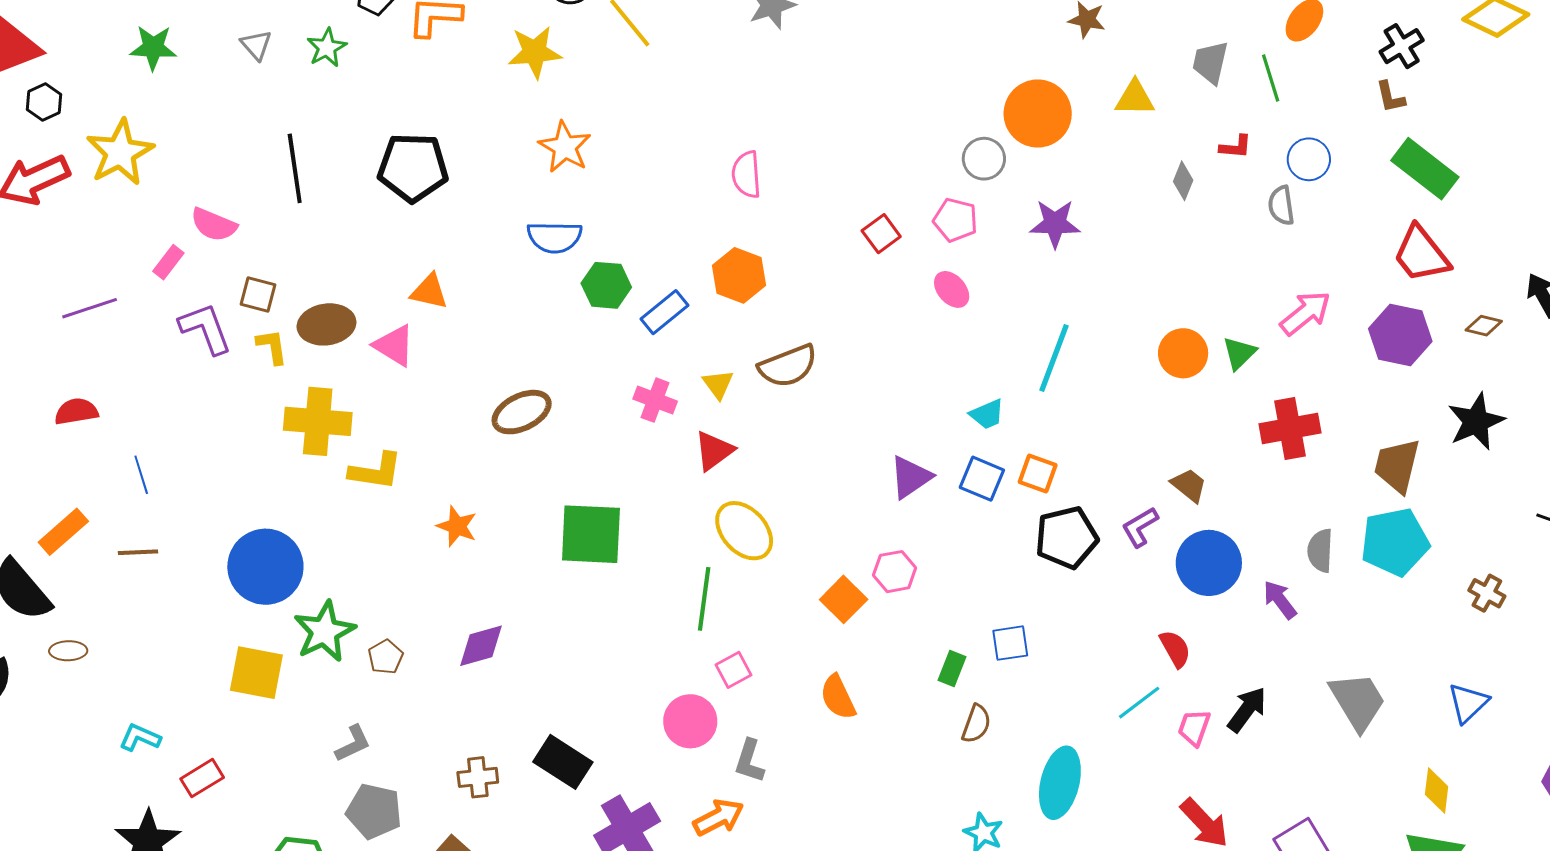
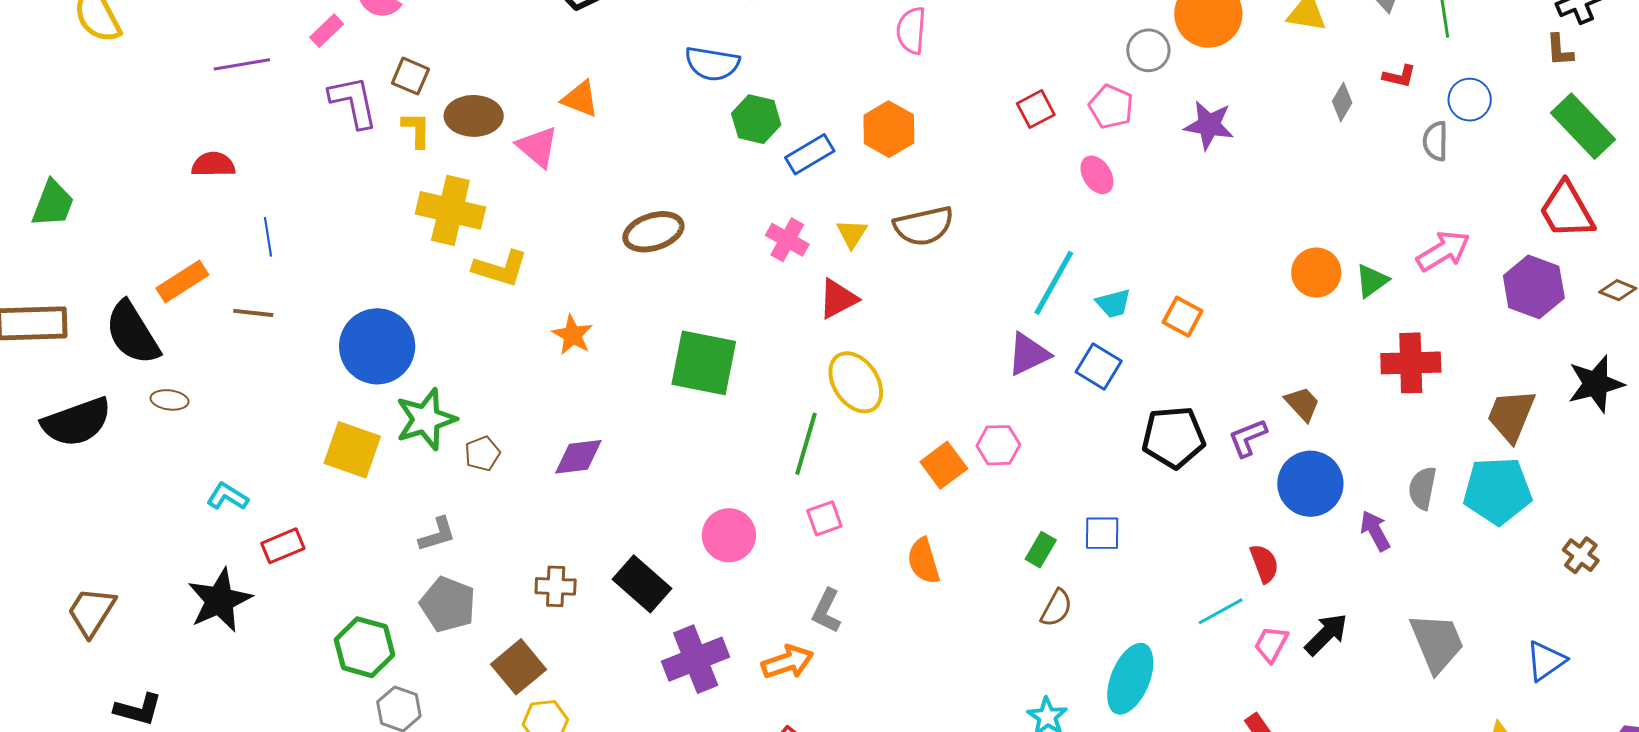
cyan line: (1054, 358) -> (1054, 283), moved
orange square: (1038, 474) -> (1183, 317), moved
pink circle: (690, 721) -> (729, 535), moved

